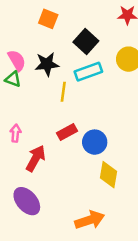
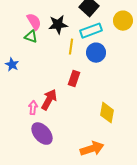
red rectangle: (67, 132) -> (74, 79), turned -42
pink arrow: (15, 133) -> (33, 108), moved
blue circle: (95, 142) -> (96, 53), moved

